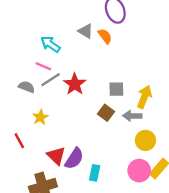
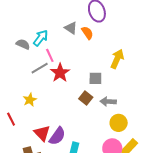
cyan arrow: (50, 44) -> (41, 38), turned 90
pink line: (43, 66) -> (50, 55), moved, turned 40
gray semicircle: (27, 87) -> (23, 44), moved
yellow arrow: (144, 97) -> (117, 59), moved

